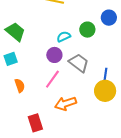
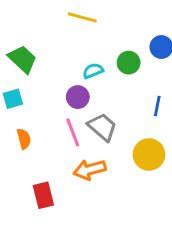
gray trapezoid: (79, 63) -> (102, 127), moved
blue line: (105, 75) -> (157, 106), moved
pink line: (52, 79) -> (73, 132), turned -60

